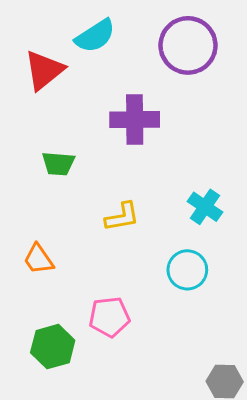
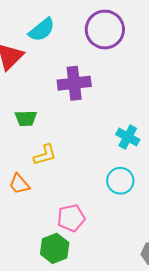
yellow L-shape: (122, 217) -> (45, 155), moved
green hexagon: (53, 347) -> (55, 248), moved

